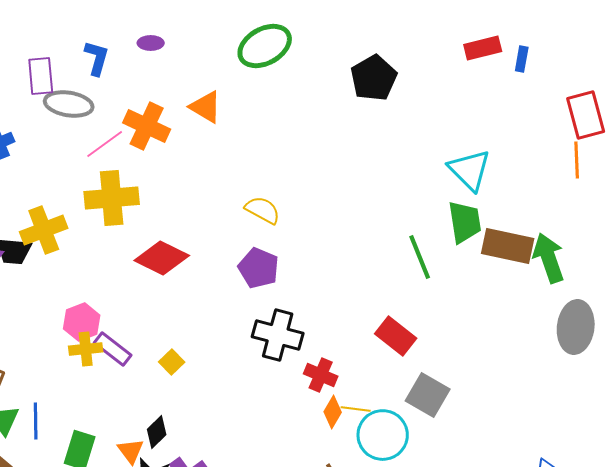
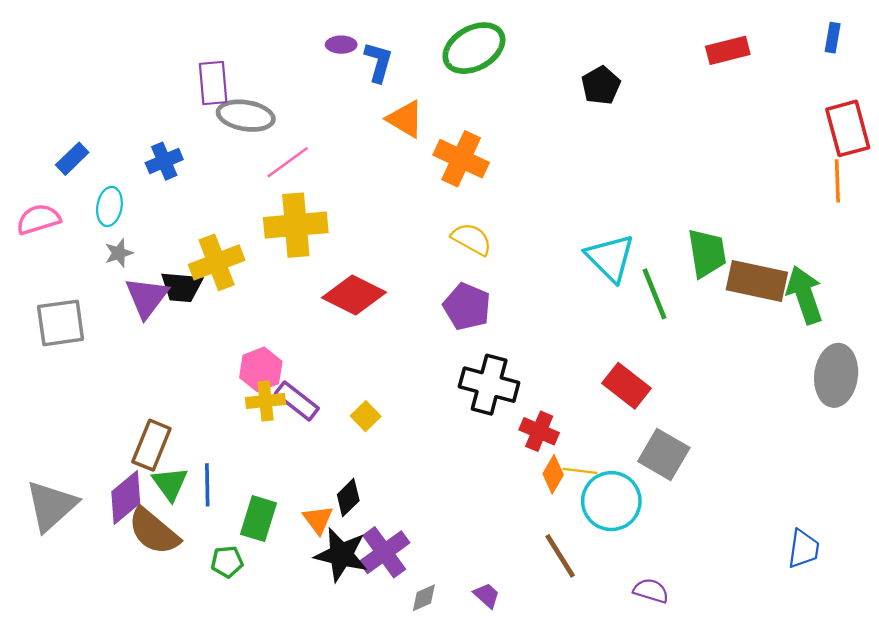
blue L-shape: (97, 58) -> (378, 62), moved
blue rectangle: (522, 59) -> (833, 38), moved
black pentagon: (374, 78) -> (601, 85), size x0.7
orange cross: (147, 126) -> (461, 159), moved
cyan triangle: (470, 170) -> (610, 258), moved

